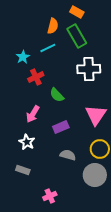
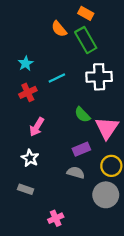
orange semicircle: (53, 26) -> (59, 29), turned 126
cyan line: (48, 48) -> (57, 78), moved
red cross: (36, 77) -> (28, 92), moved
green semicircle: (57, 95) -> (82, 115), moved
purple rectangle: (61, 127) -> (81, 149), moved

